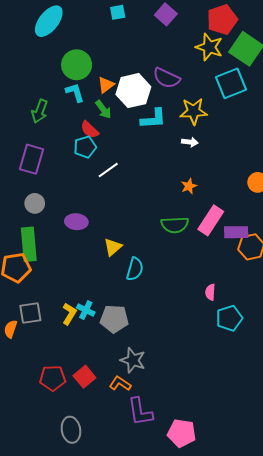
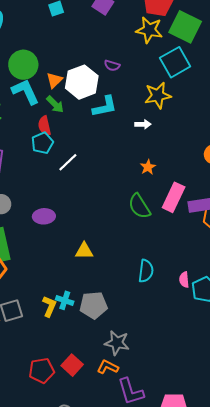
purple semicircle: (167, 78) -> (112, 65), size x0.6
cyan L-shape: (75, 92) -> (25, 92), size x1.4
yellow star: (194, 111) -> (158, 95), moved
red semicircle: (90, 130) -> (44, 126), turned 42
green semicircle: (175, 225) -> (139, 206), turned 68
yellow triangle: (113, 247) -> (84, 251), moved, turned 48
cyan semicircle: (135, 269) -> (146, 271), moved
pink semicircle: (210, 292) -> (184, 280), moved

